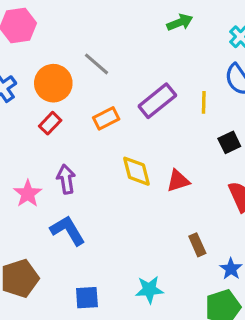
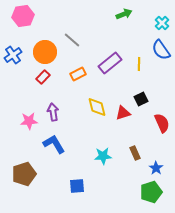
black square: (229, 142) -> (141, 99), moved
pink star: (28, 194) -> (29, 121), turned 30
cyan star: (149, 290) -> (103, 156), moved
blue square: (87, 298) -> (77, 186), moved

